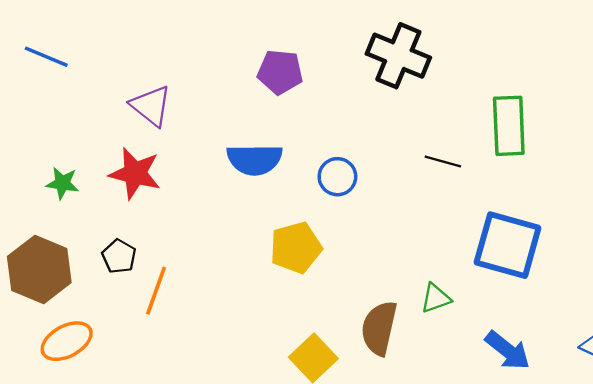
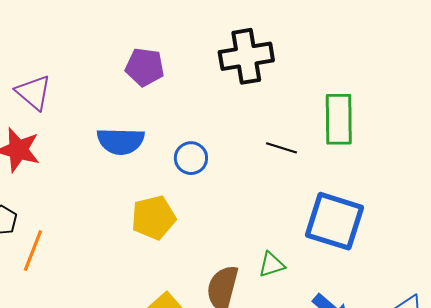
black cross: (398, 56) -> (246, 56), turned -34

